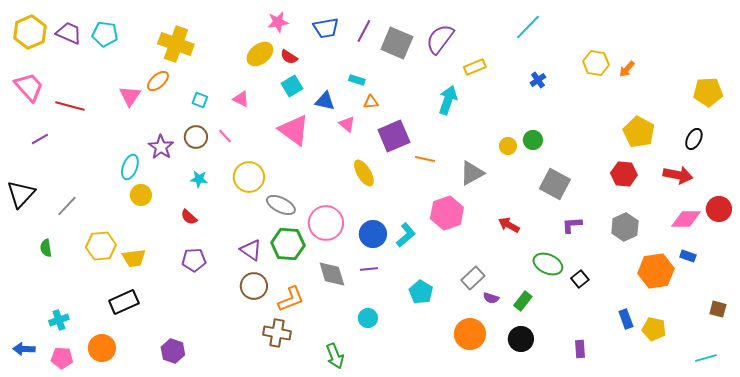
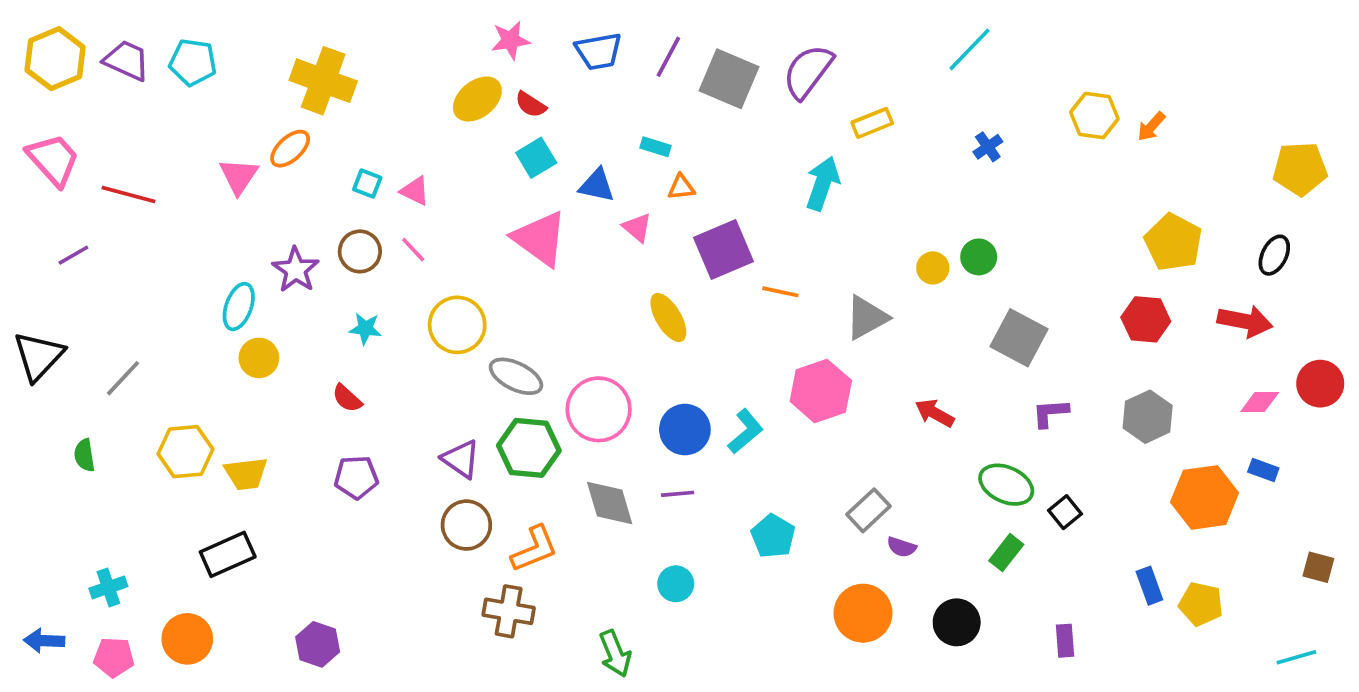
pink triangle: (241, 99) -> (415, 191), moved
pink diamond: (686, 219) -> (1260, 402), size x0.7
green rectangle: (523, 301) -> (1006, 553), moved

